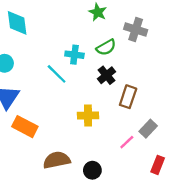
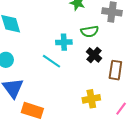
green semicircle: (106, 47) -> (90, 31), turned 30
yellow cross: (88, 115) -> (91, 99), moved

